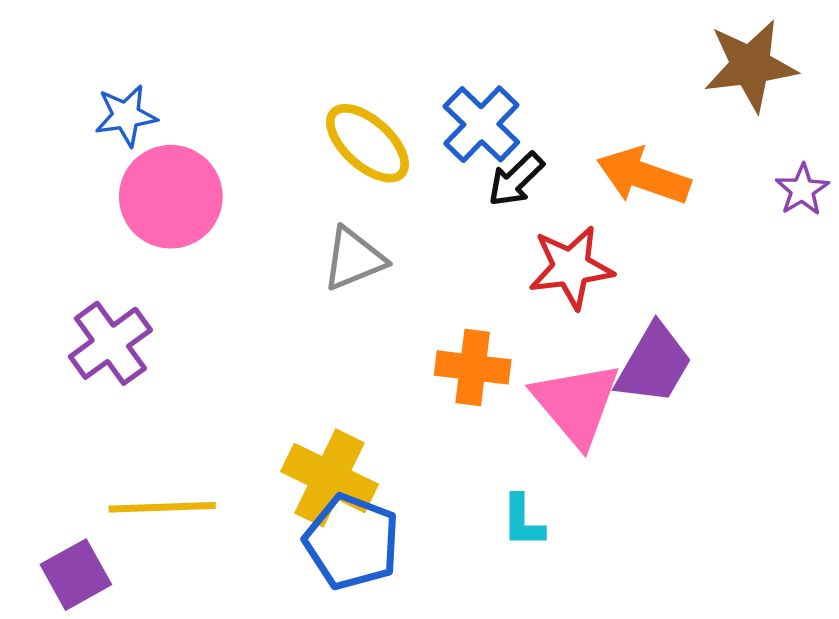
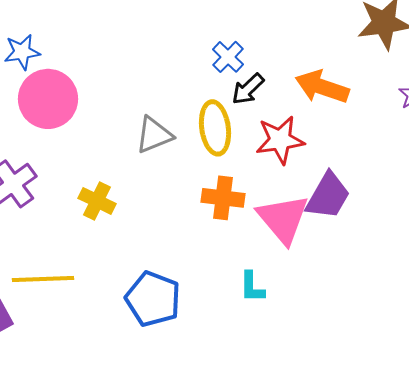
blue cross: (481, 124) -> (228, 57), size x0.7
yellow ellipse: (367, 143) -> (215, 128), moved, turned 40
yellow cross: (330, 478) -> (97, 201), moved, size x0.7

